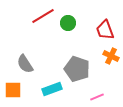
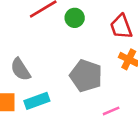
cyan rectangle: (52, 89) -> (37, 101), moved

